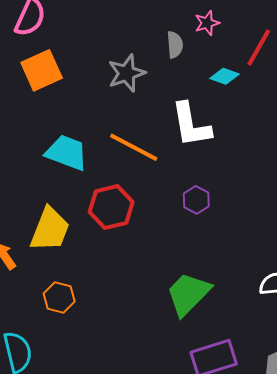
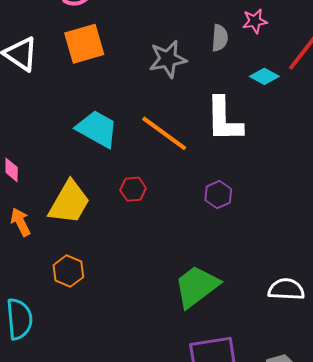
red hexagon: (111, 207) -> (133, 189), size x0.6

